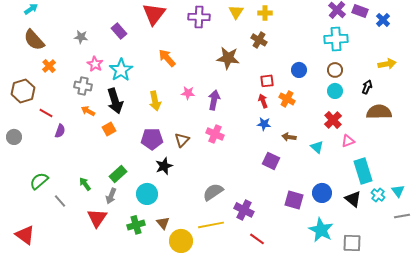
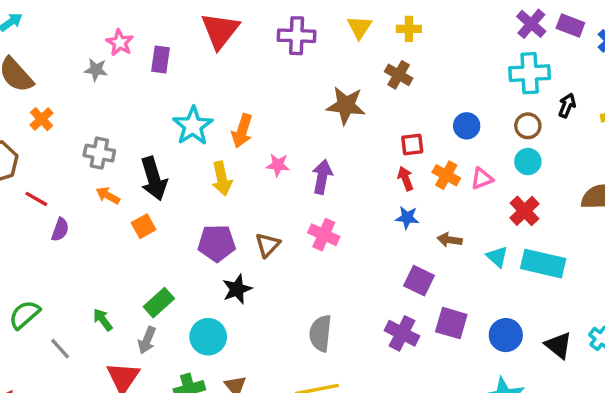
purple rectangle: (119, 31) -> (161, 60), turned 49
orange arrow: (167, 58) -> (242, 131), moved, turned -120
pink star: (95, 64) -> (120, 43), moved
cyan star: (121, 70) -> (193, 126), moved
black arrow: (367, 87) -> (567, 105), moved
pink triangle: (348, 141) -> (482, 179), moved
cyan rectangle: (363, 171) -> (543, 264), moved, turned -60
gray semicircle: (213, 192) -> (320, 333), turned -50
purple square: (294, 200) -> (451, 323), moved
purple cross: (244, 210) -> (402, 333), moved

